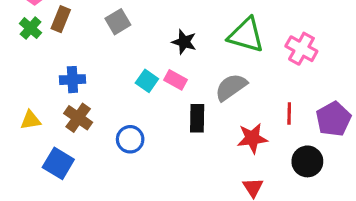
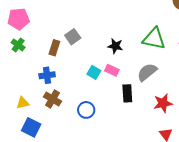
brown rectangle: (61, 19) -> (54, 48), moved
blue square: (58, 163) -> (31, 127), moved

